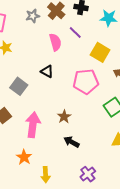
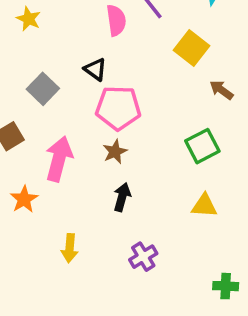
pink pentagon: (86, 82) -> (118, 108), moved
black arrow: (71, 142) -> (122, 197), turned 70
orange star: (24, 157) -> (24, 199), moved

